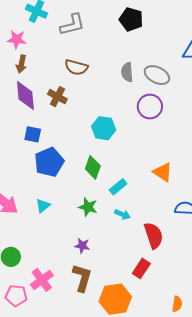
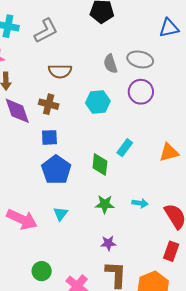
cyan hexagon: (104, 128) -> (98, 102), moved
blue square: (33, 134) -> (49, 137), moved
orange triangle: (163, 172) -> (169, 152), turned -35
cyan rectangle: (118, 187) -> (125, 148), moved

